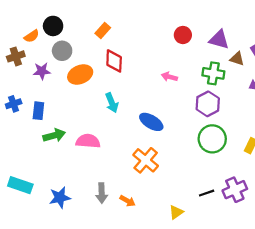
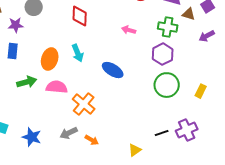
orange ellipse: (80, 75) -> (50, 59), moved, turned -50
blue rectangle: (38, 111) -> (13, 51), moved
orange cross: (146, 160) -> (84, 104), moved
gray arrow: (102, 193) -> (69, 133), turned 66
blue star: (60, 198) -> (32, 137), turned 30

